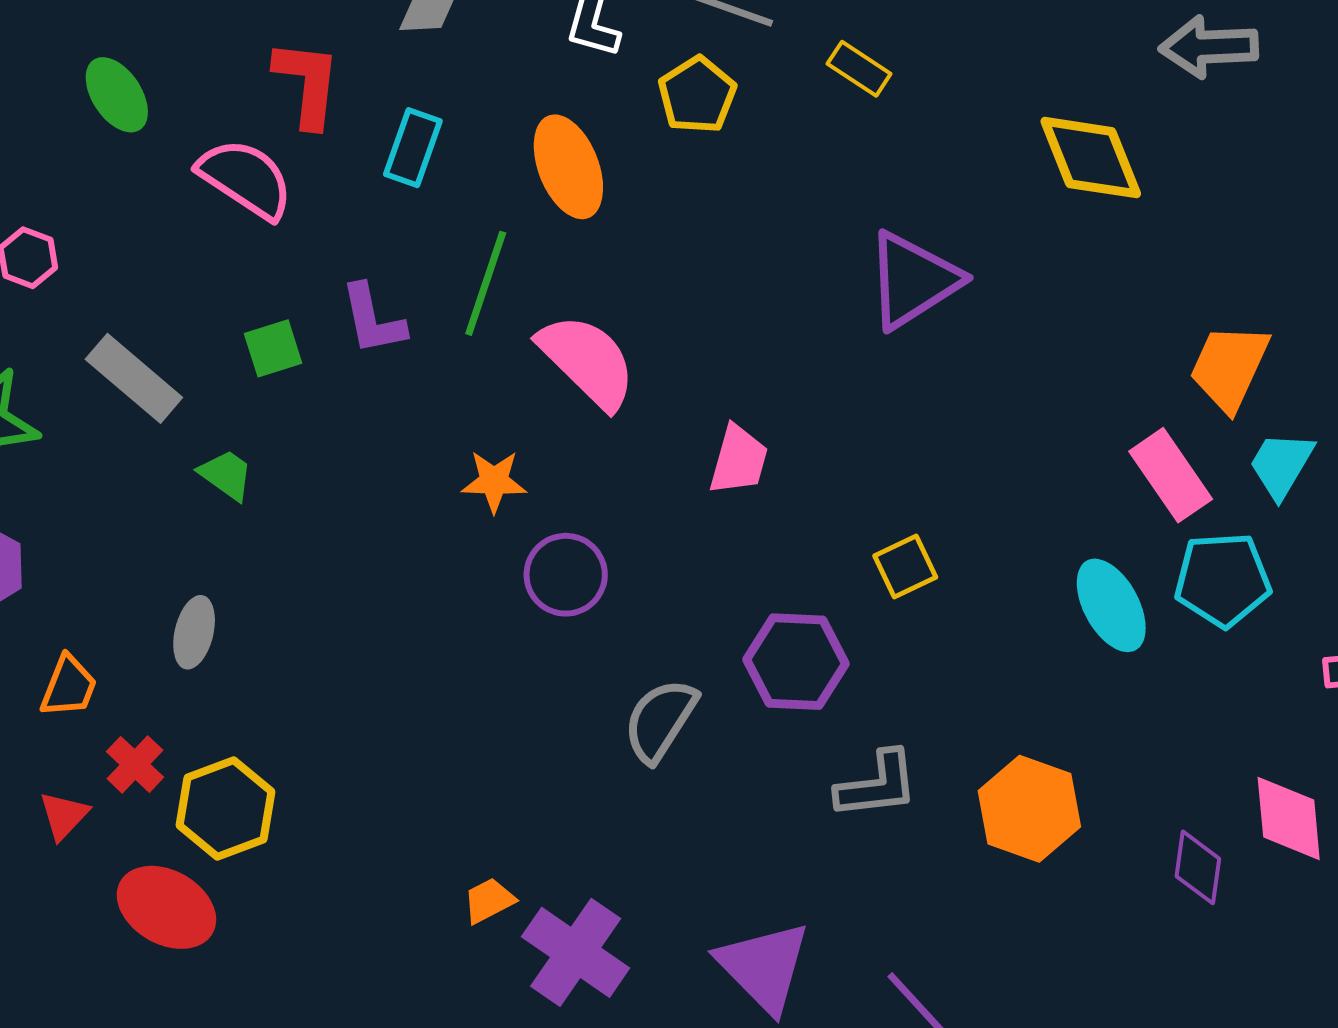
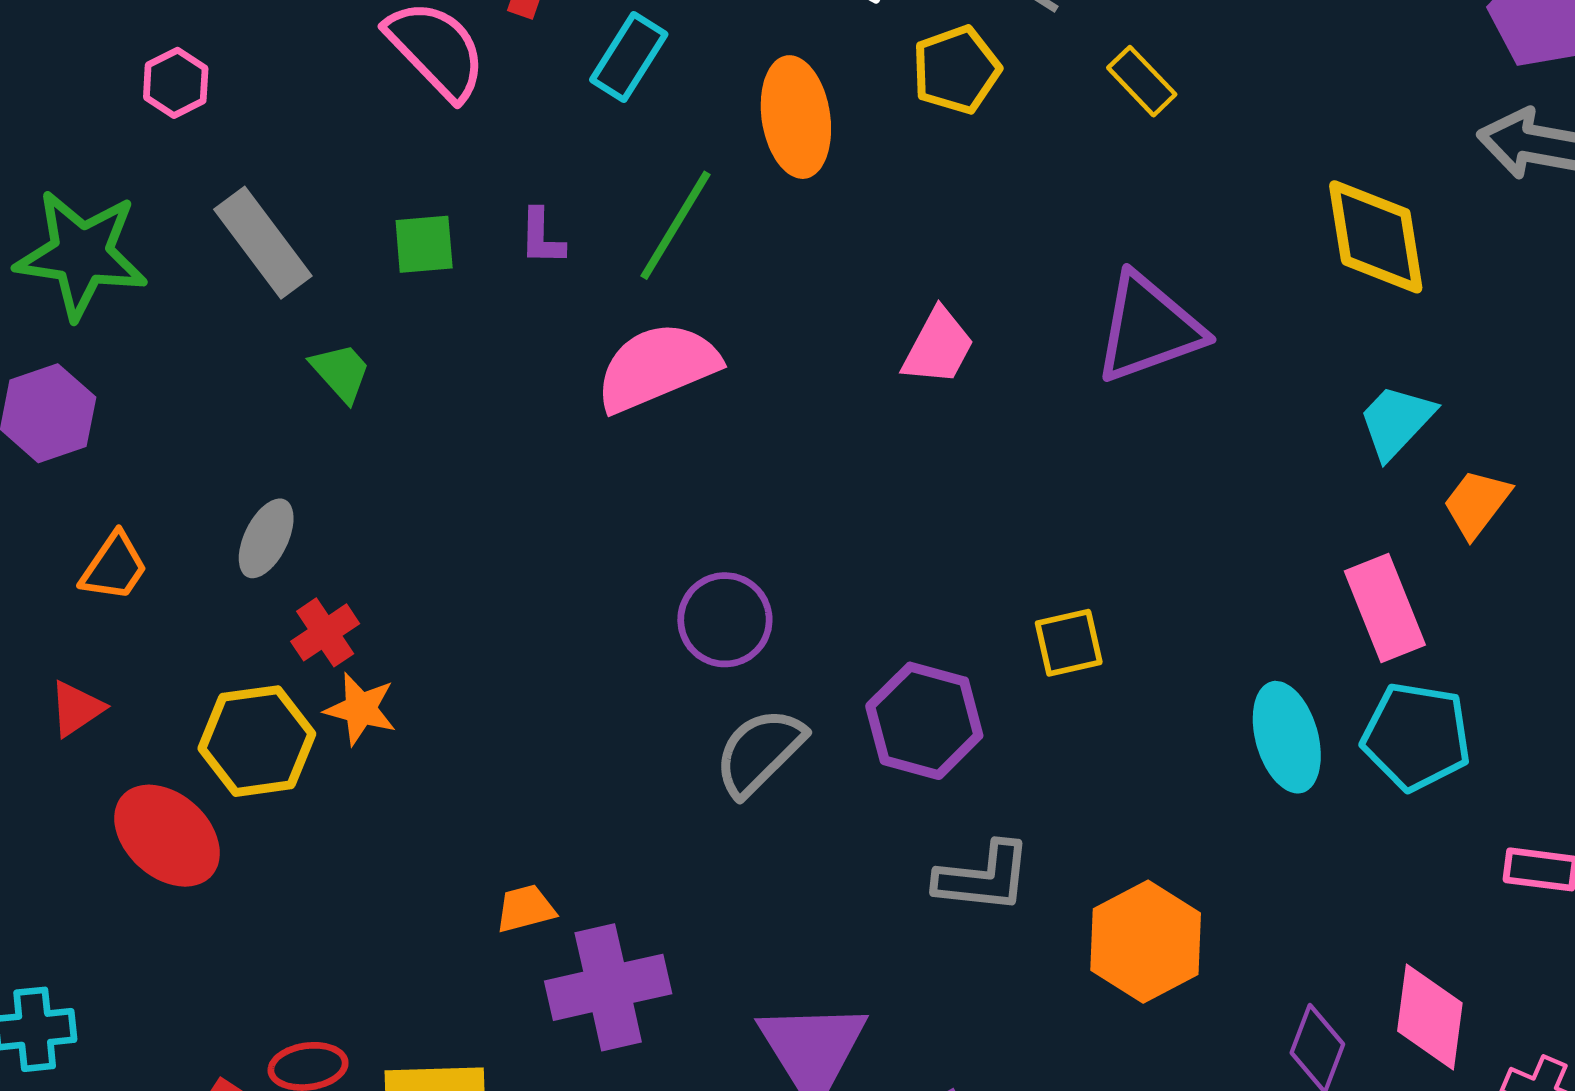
purple L-shape: (373, 319) -> (542, 237), size x0.7
pink semicircle: (587, 361) -> (657, 367), moved, turned -80
orange trapezoid: (1229, 367) -> (1477, 503), size x0.7
pink trapezoid: (739, 460) -> (938, 347), moved
cyan trapezoid: (1281, 465) -> (1396, 421), moved
orange star: (494, 481) -> (360, 709), moved
purple circle: (566, 575) -> (725, 620), moved
red cross: (135, 764) -> (325, 632), moved
purple cross: (576, 952) -> (608, 987), turned 30

